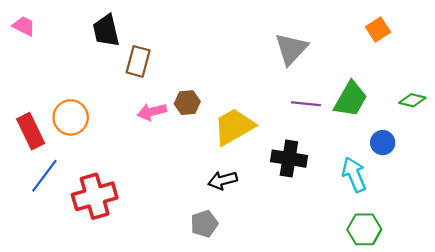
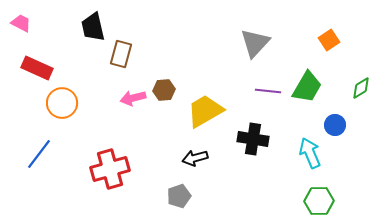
orange square: (378, 29) -> (329, 40), moved
green diamond: (412, 100) -> (361, 88), turned -45
red rectangle: (31, 131) -> (37, 68), moved, turned -40
red cross: (95, 196) -> (110, 169), moved

